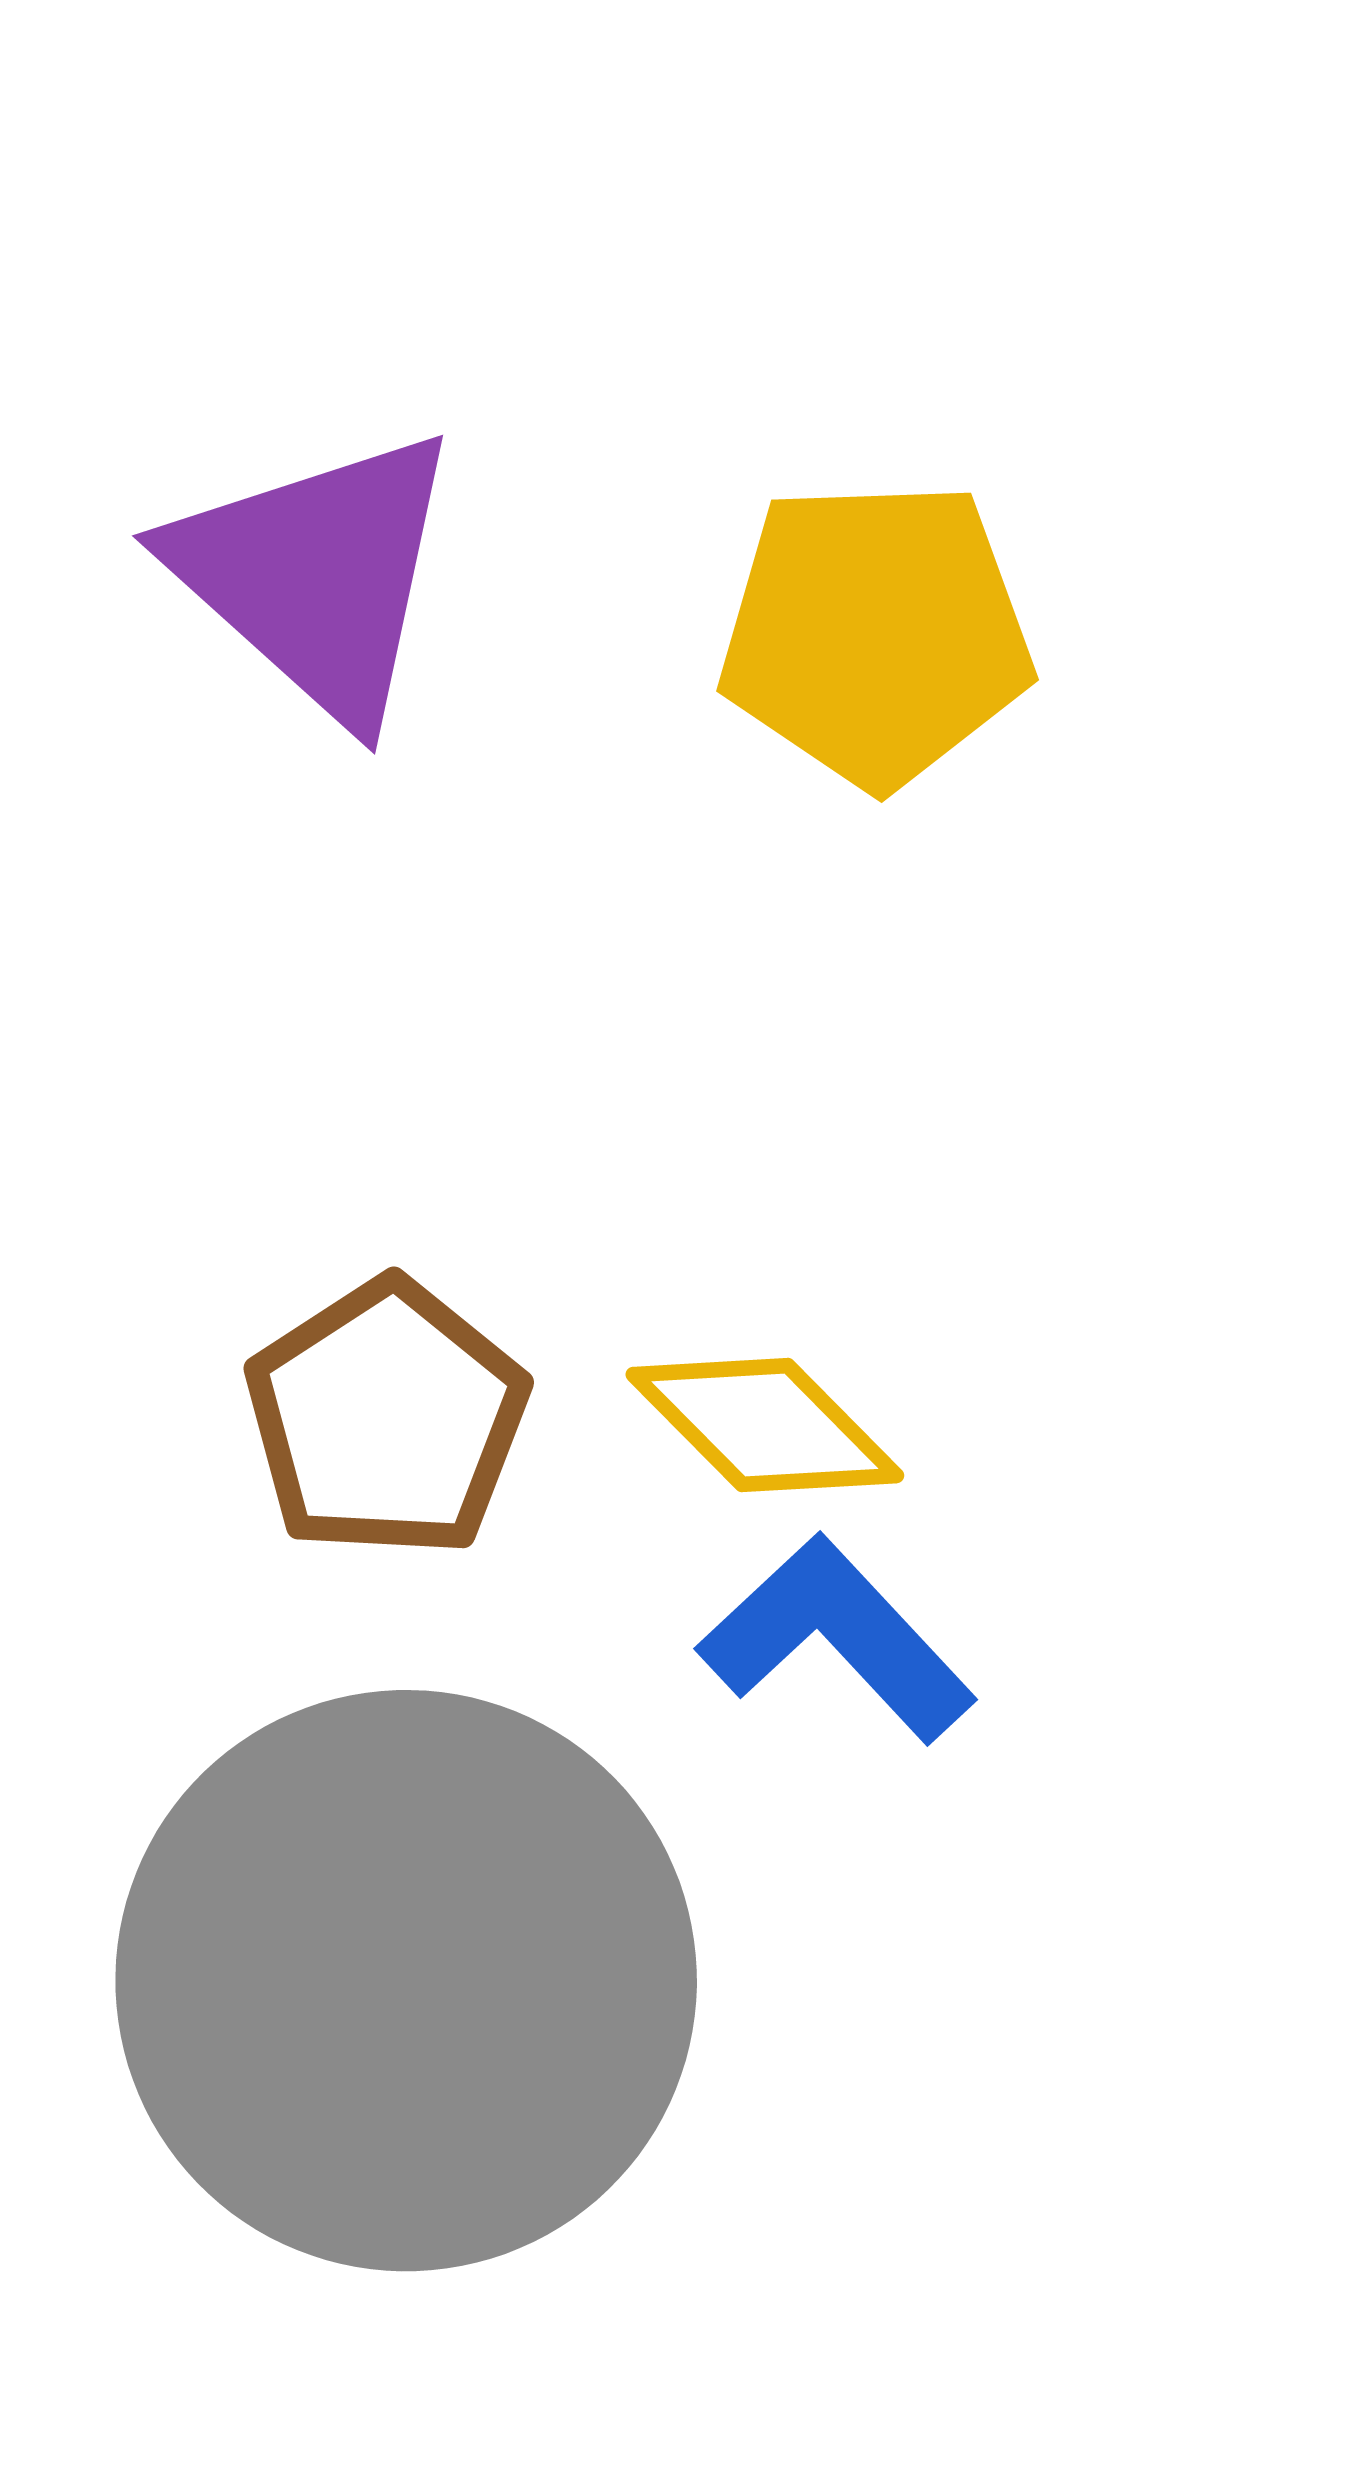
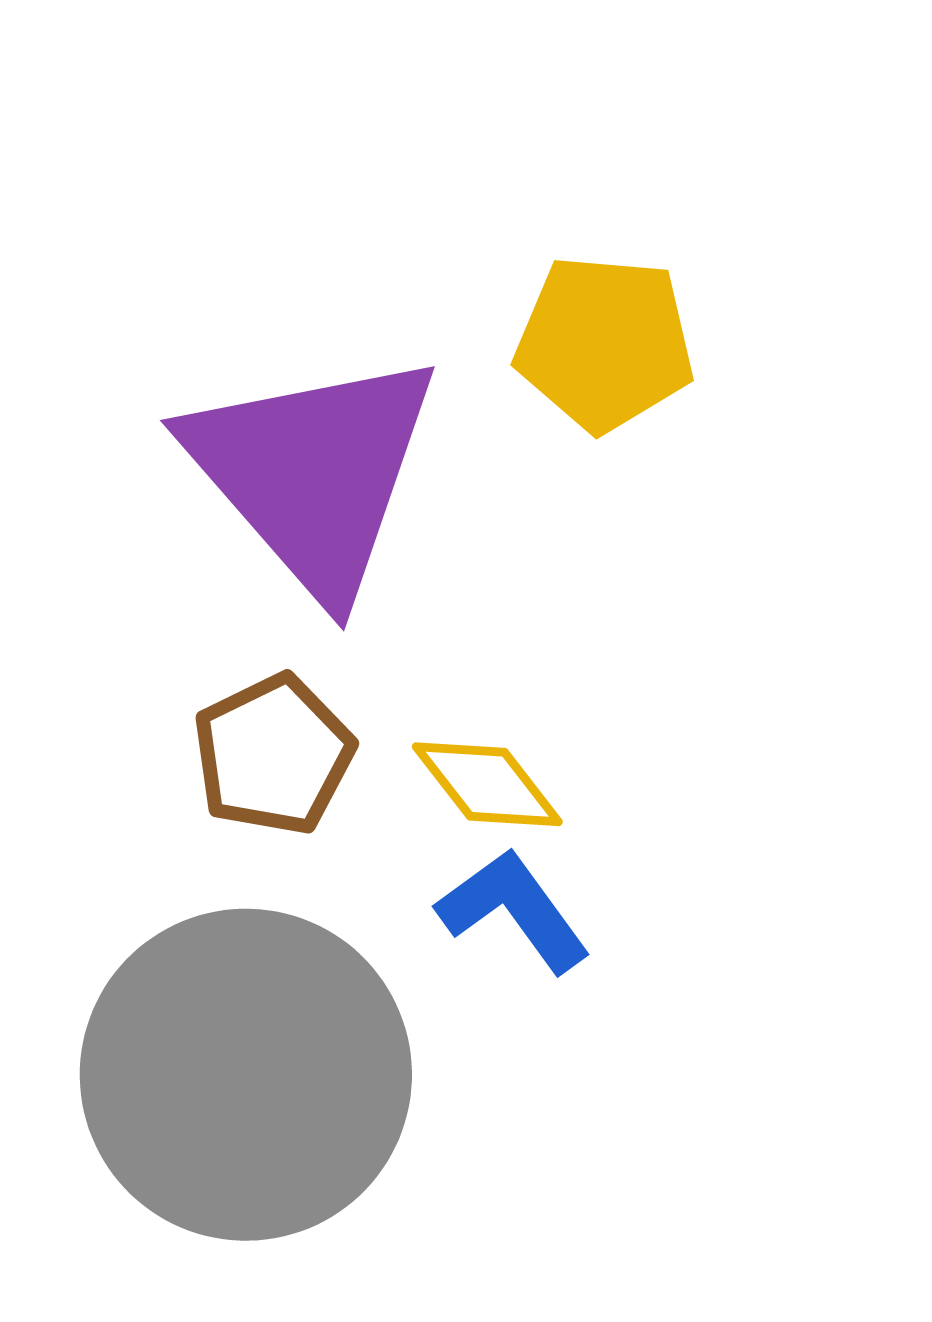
purple triangle: (316, 575) -> (313, 473), moved, size x1.5

